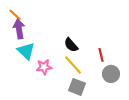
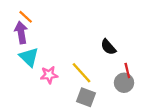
orange line: (15, 15) -> (26, 17), moved
black semicircle: (71, 45) -> (108, 47), moved
red line: (101, 55) -> (127, 70), moved

